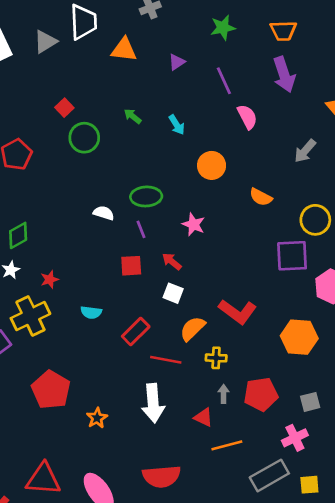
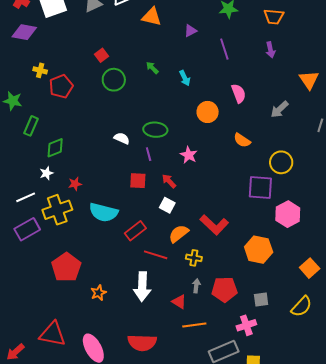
purple arrow: (284, 75) -> (270, 50), size x0.6
pink semicircle: (247, 117) -> (239, 93), moved
cyan semicircle: (91, 312) -> (103, 212), size x1.8

